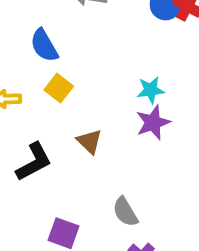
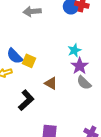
blue semicircle: (44, 45) -> (15, 56), moved
gray semicircle: (125, 212) -> (84, 83), moved

